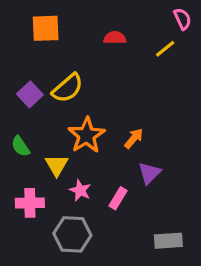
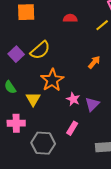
orange arrow: (134, 138) -> (94, 62), moved
pink star: (80, 190) -> (73, 99), moved
pink rectangle: (118, 198) -> (72, 128), moved

